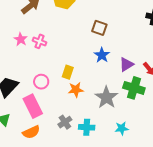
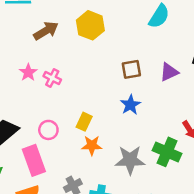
brown square: (99, 28) -> (131, 69), turned -35
purple triangle: (126, 64) -> (169, 72), moved
gray star: (106, 97) -> (130, 160), turned 30

